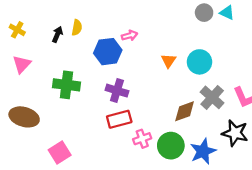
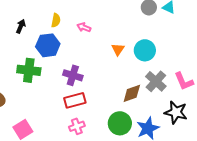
yellow semicircle: (77, 28) -> (56, 20), moved
pink arrow: (130, 36) -> (84, 27), turned -144
blue hexagon: (108, 52) -> (48, 45), moved
pink cross: (142, 139) -> (77, 126), moved

